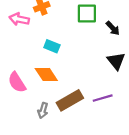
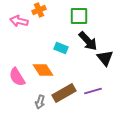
black arrow: (113, 28) -> (88, 41), moved, size x1.5
cyan rectangle: (52, 46) -> (61, 48), moved

